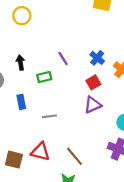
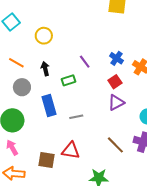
yellow circle: (22, 16) -> (44, 36), moved
blue rectangle: (21, 102) -> (49, 106), size x1.5
brown line: (75, 156) -> (115, 145), moved

